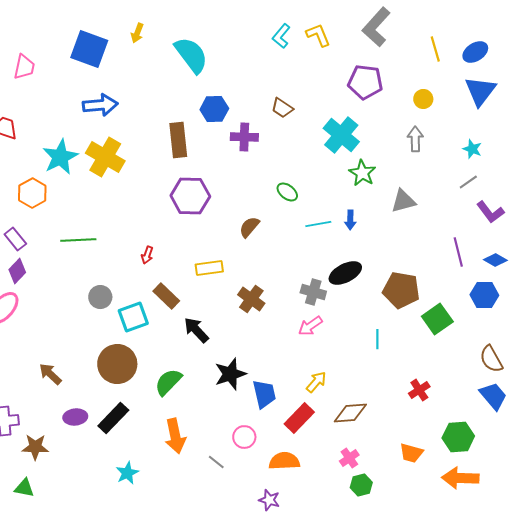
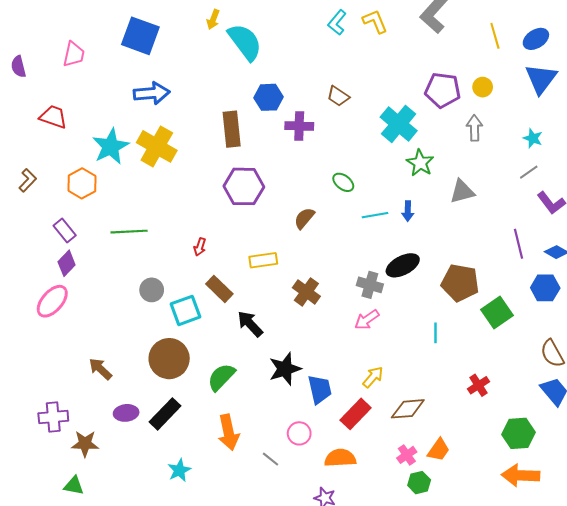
yellow arrow: (137, 33) -> (213, 19), moved
purple pentagon: (365, 82) -> (443, 90), moved
orange trapezoid: (411, 453) -> (439, 450), moved, turned -70

